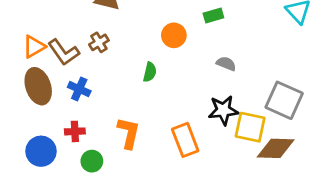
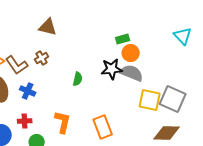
orange circle: (174, 35) -> (131, 53), moved
gray semicircle: (226, 64) -> (132, 73), size x1.6
black star: (223, 110) -> (112, 69), moved
yellow square: (250, 127) -> (150, 100), moved

